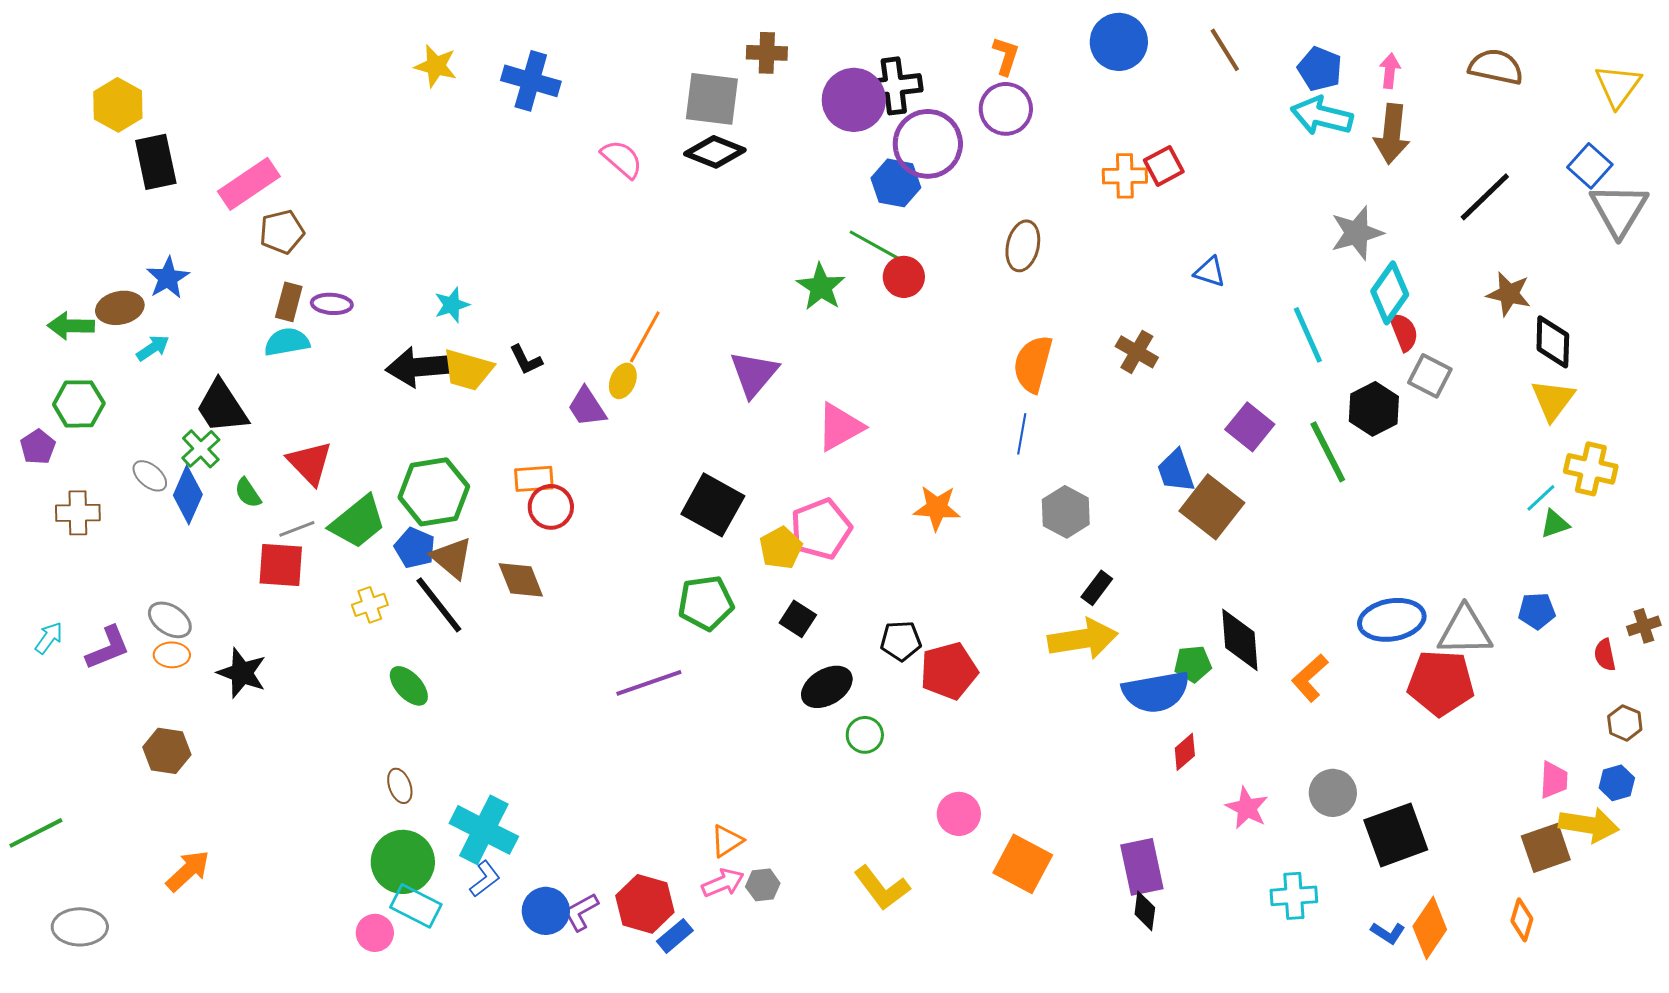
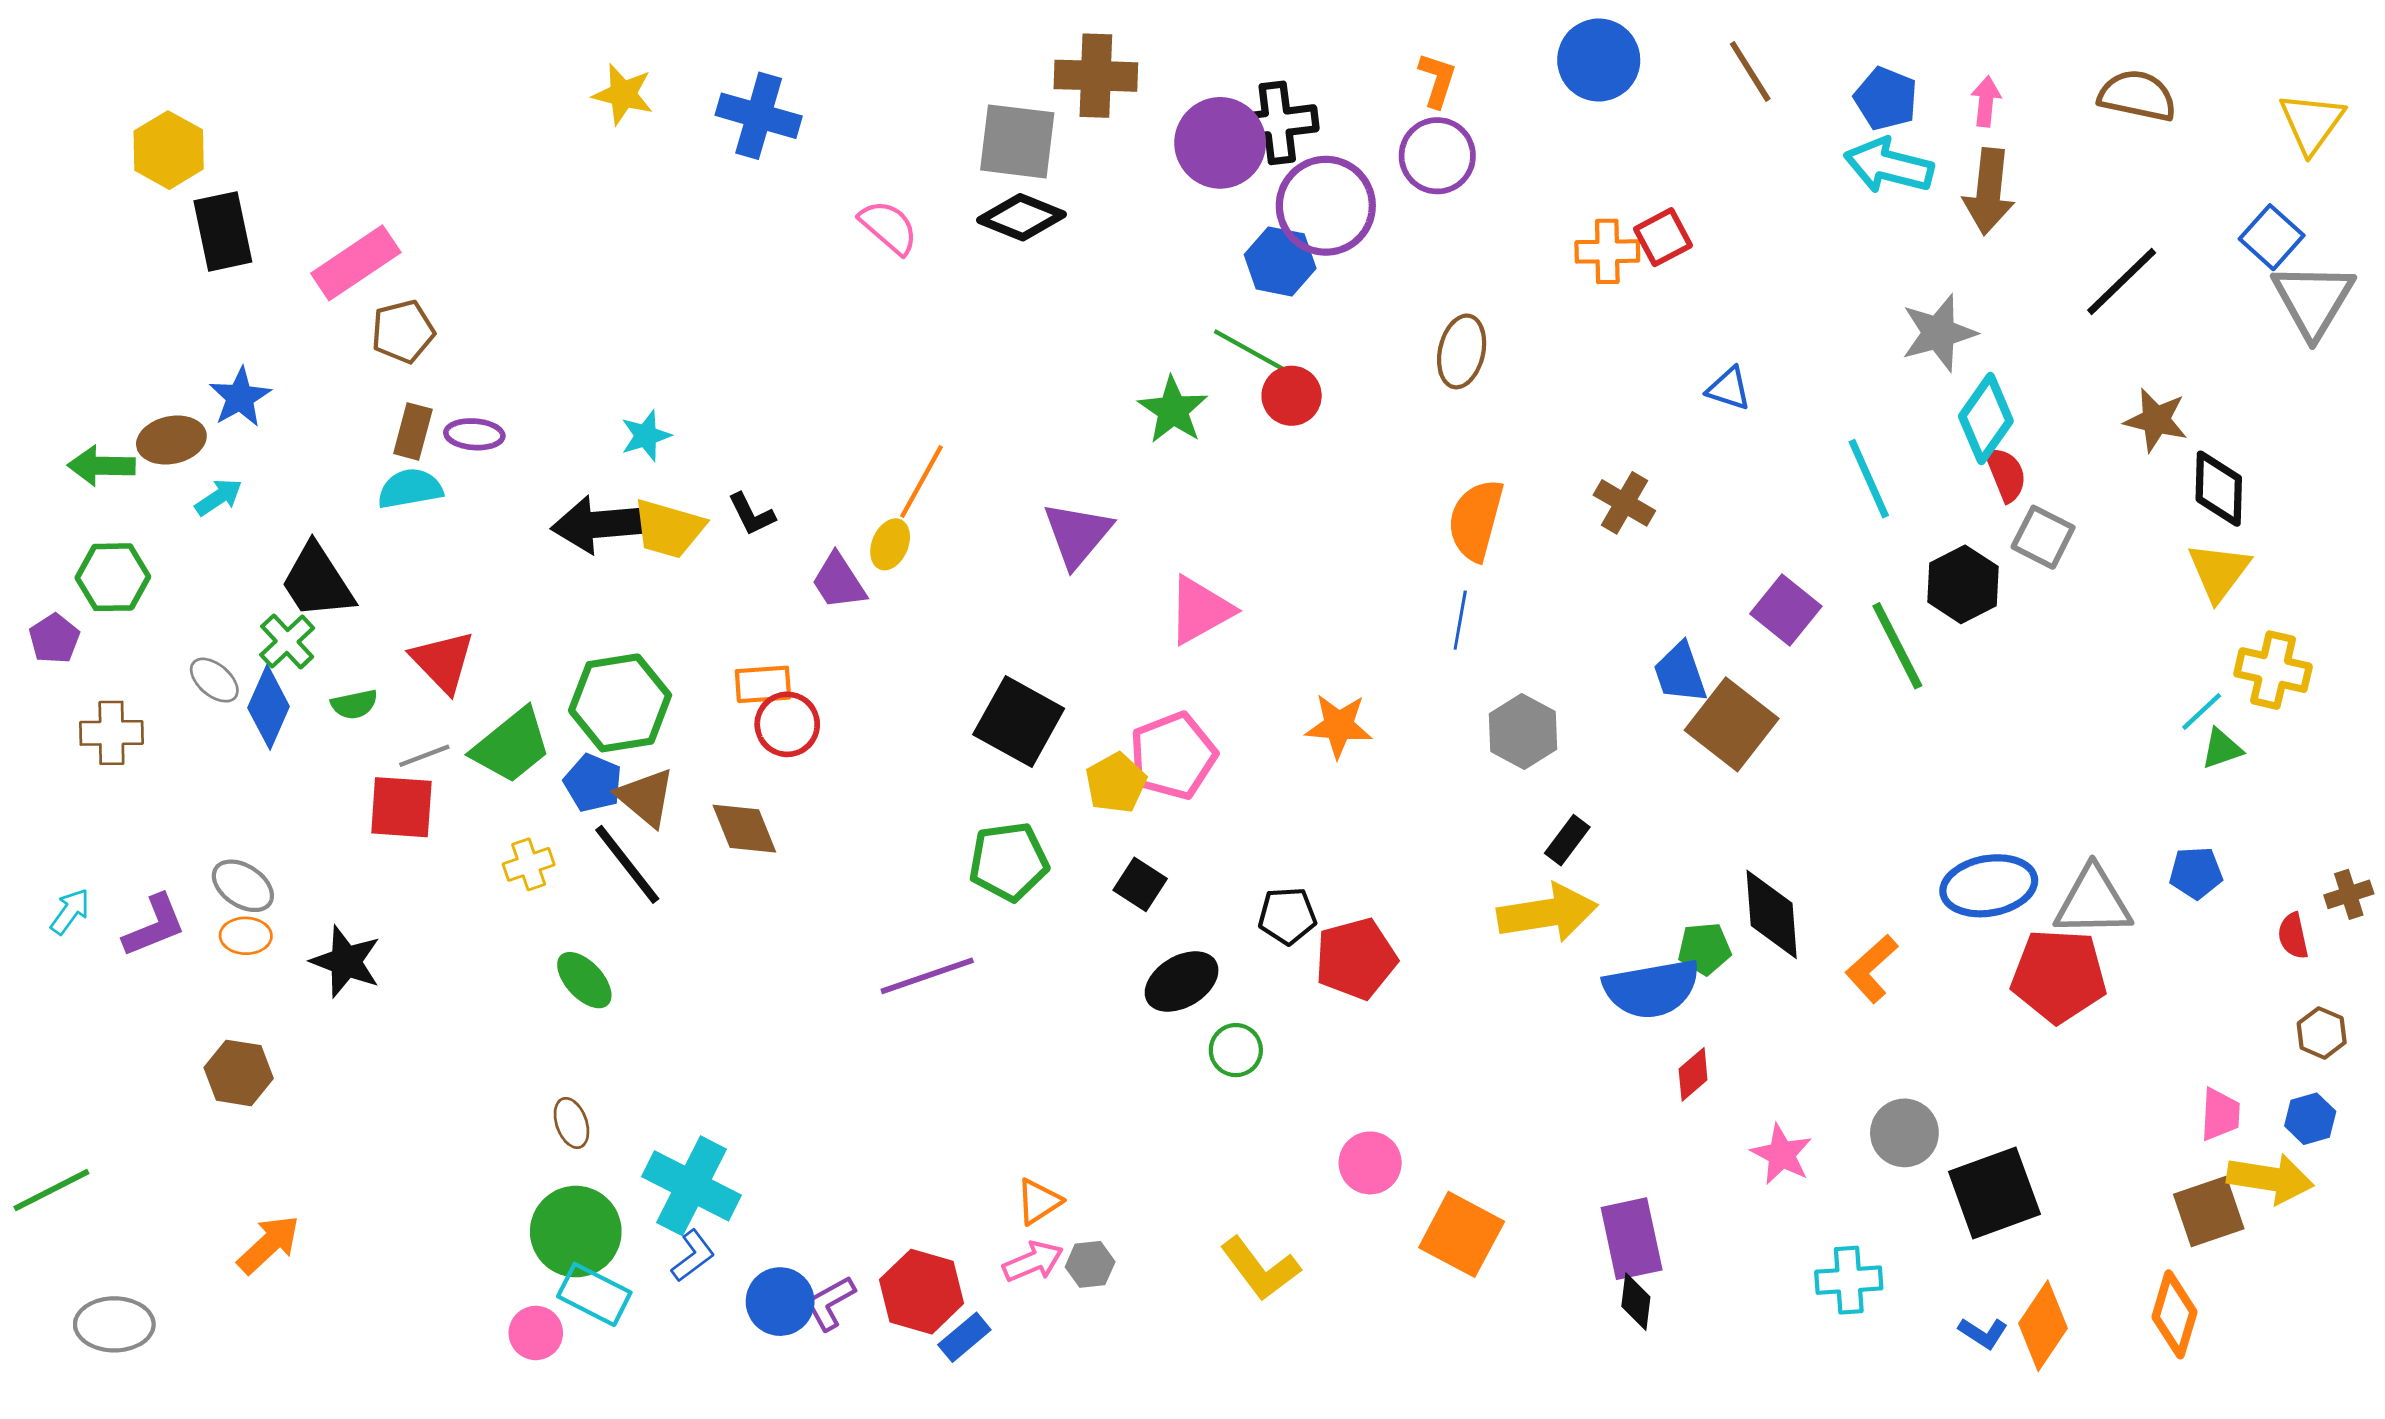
brown cross: (767, 53) -> (1096, 76), size x1.4
green semicircle: (248, 493) -> (354, 704), turned -68
orange diamond: (1522, 920) -> (2174, 1314), size x1.4

